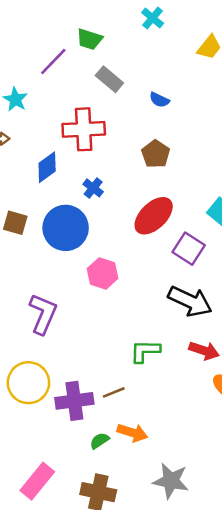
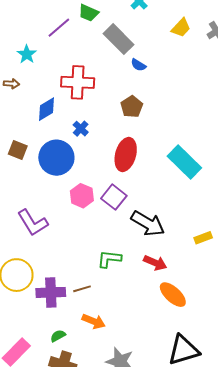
gray rectangle: (109, 79) -> (118, 39), moved, size x1.4
red ellipse: (154, 216) -> (126, 154), turned -36
purple square: (189, 249) -> (114, 197), moved
purple L-shape: (43, 314) -> (33, 223), turned 120
green semicircle: (99, 441) -> (58, 336), moved

